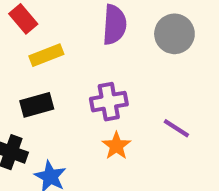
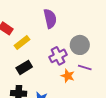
gray circle: (174, 34) -> (80, 45), moved
purple line: (176, 128) -> (85, 68), moved

